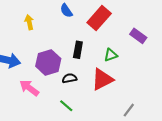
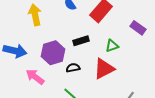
yellow arrow: (29, 22) -> (35, 15), size x1.5
black rectangle: (78, 50) -> (81, 41), turned 63

